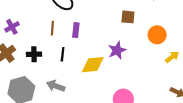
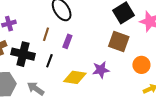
brown square: (128, 17) -> (119, 42), size x1.5
black cross: (34, 54) -> (23, 54), size x1.6

